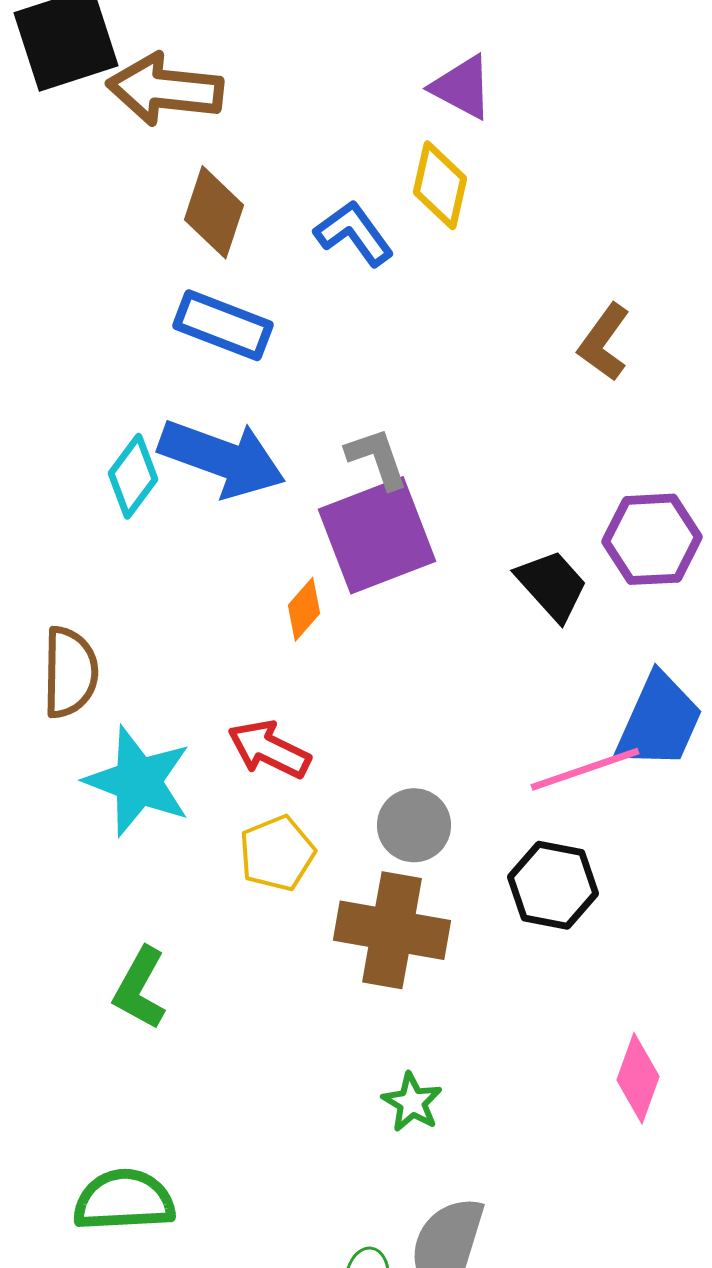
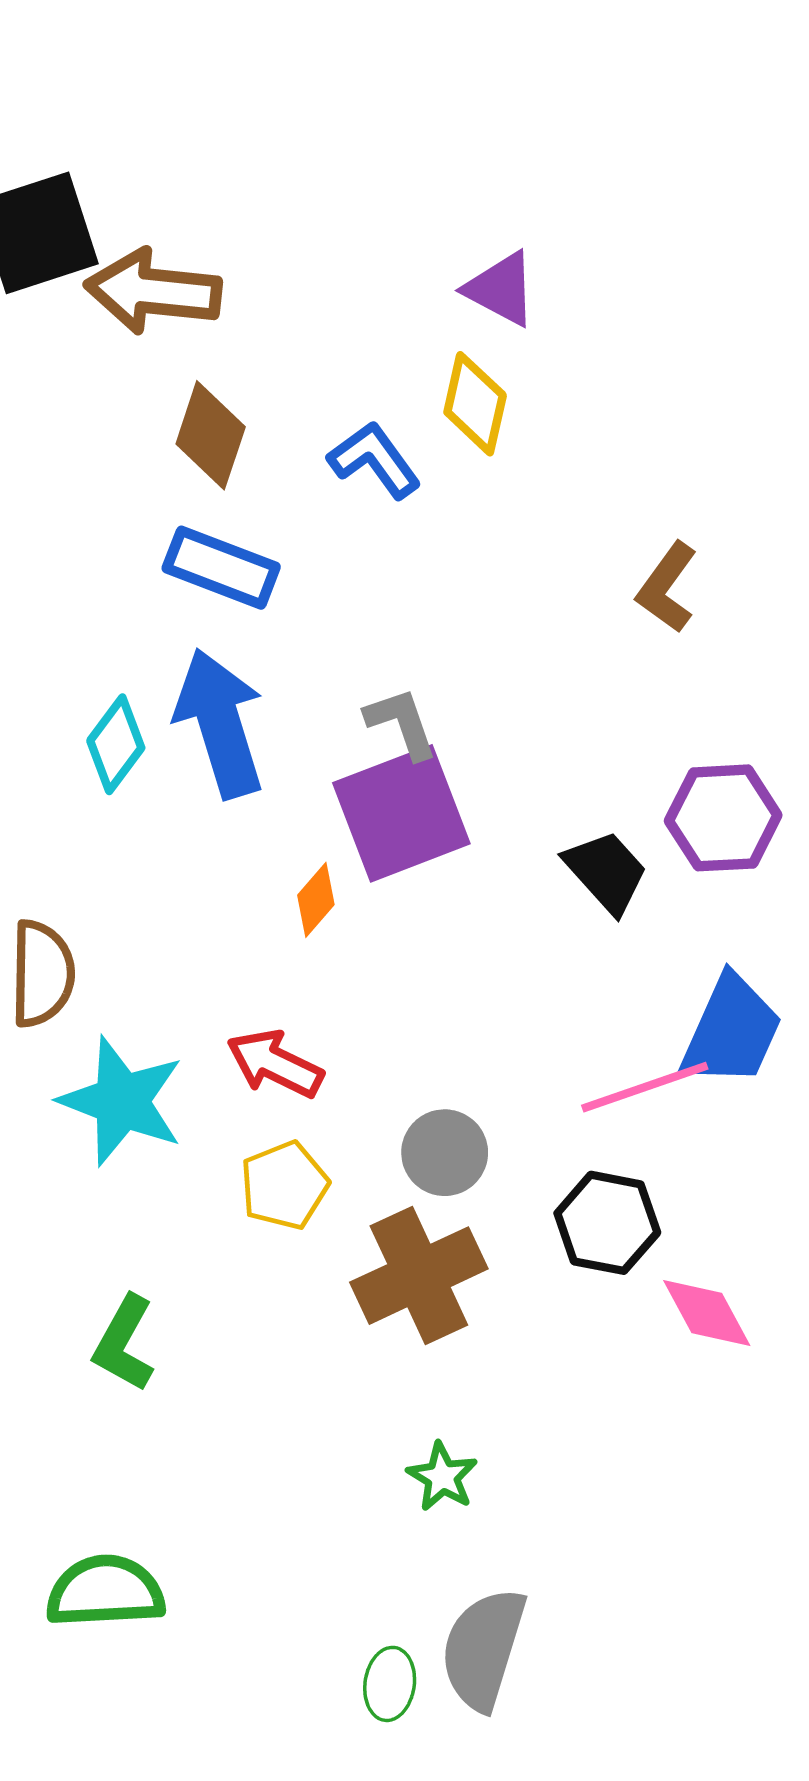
blue arrow: (222, 458) -> (220, 723), turned -127
brown cross: (392, 930) -> (419, 1276), turned -35
pink diamond: (638, 1078) -> (707, 1313), moved, turned -48

